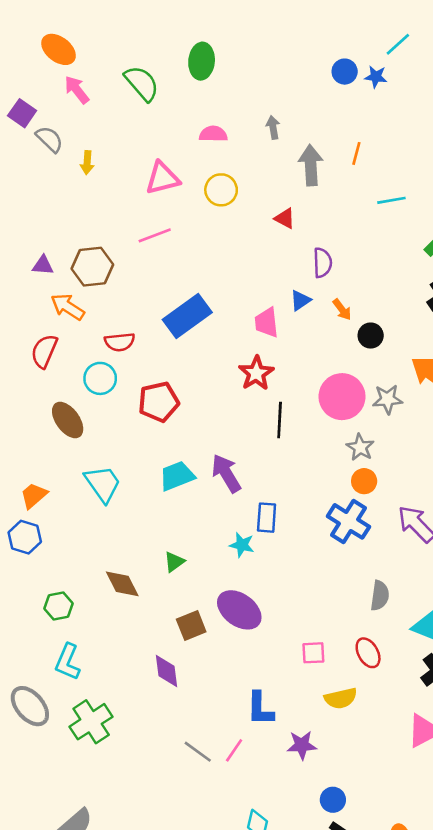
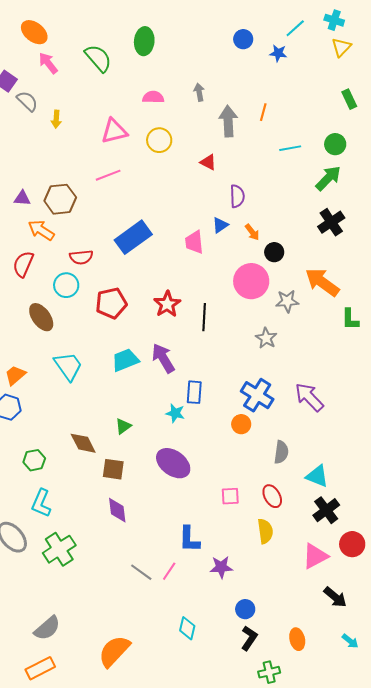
blue circle: (345, 72) -> (243, 39), moved
red star: (256, 373) -> (167, 304), moved
pink circle: (342, 397) -> (251, 281), moved
orange circle: (364, 481) -> (241, 424), moved
brown square: (191, 625) -> (113, 469), moved, turned 30
yellow semicircle: (341, 698) -> (265, 531), moved, turned -85

